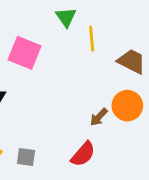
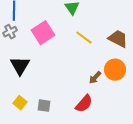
yellow line: (92, 39) -> (84, 38), moved, turned -48
pink square: (25, 53) -> (43, 33), turned 35

